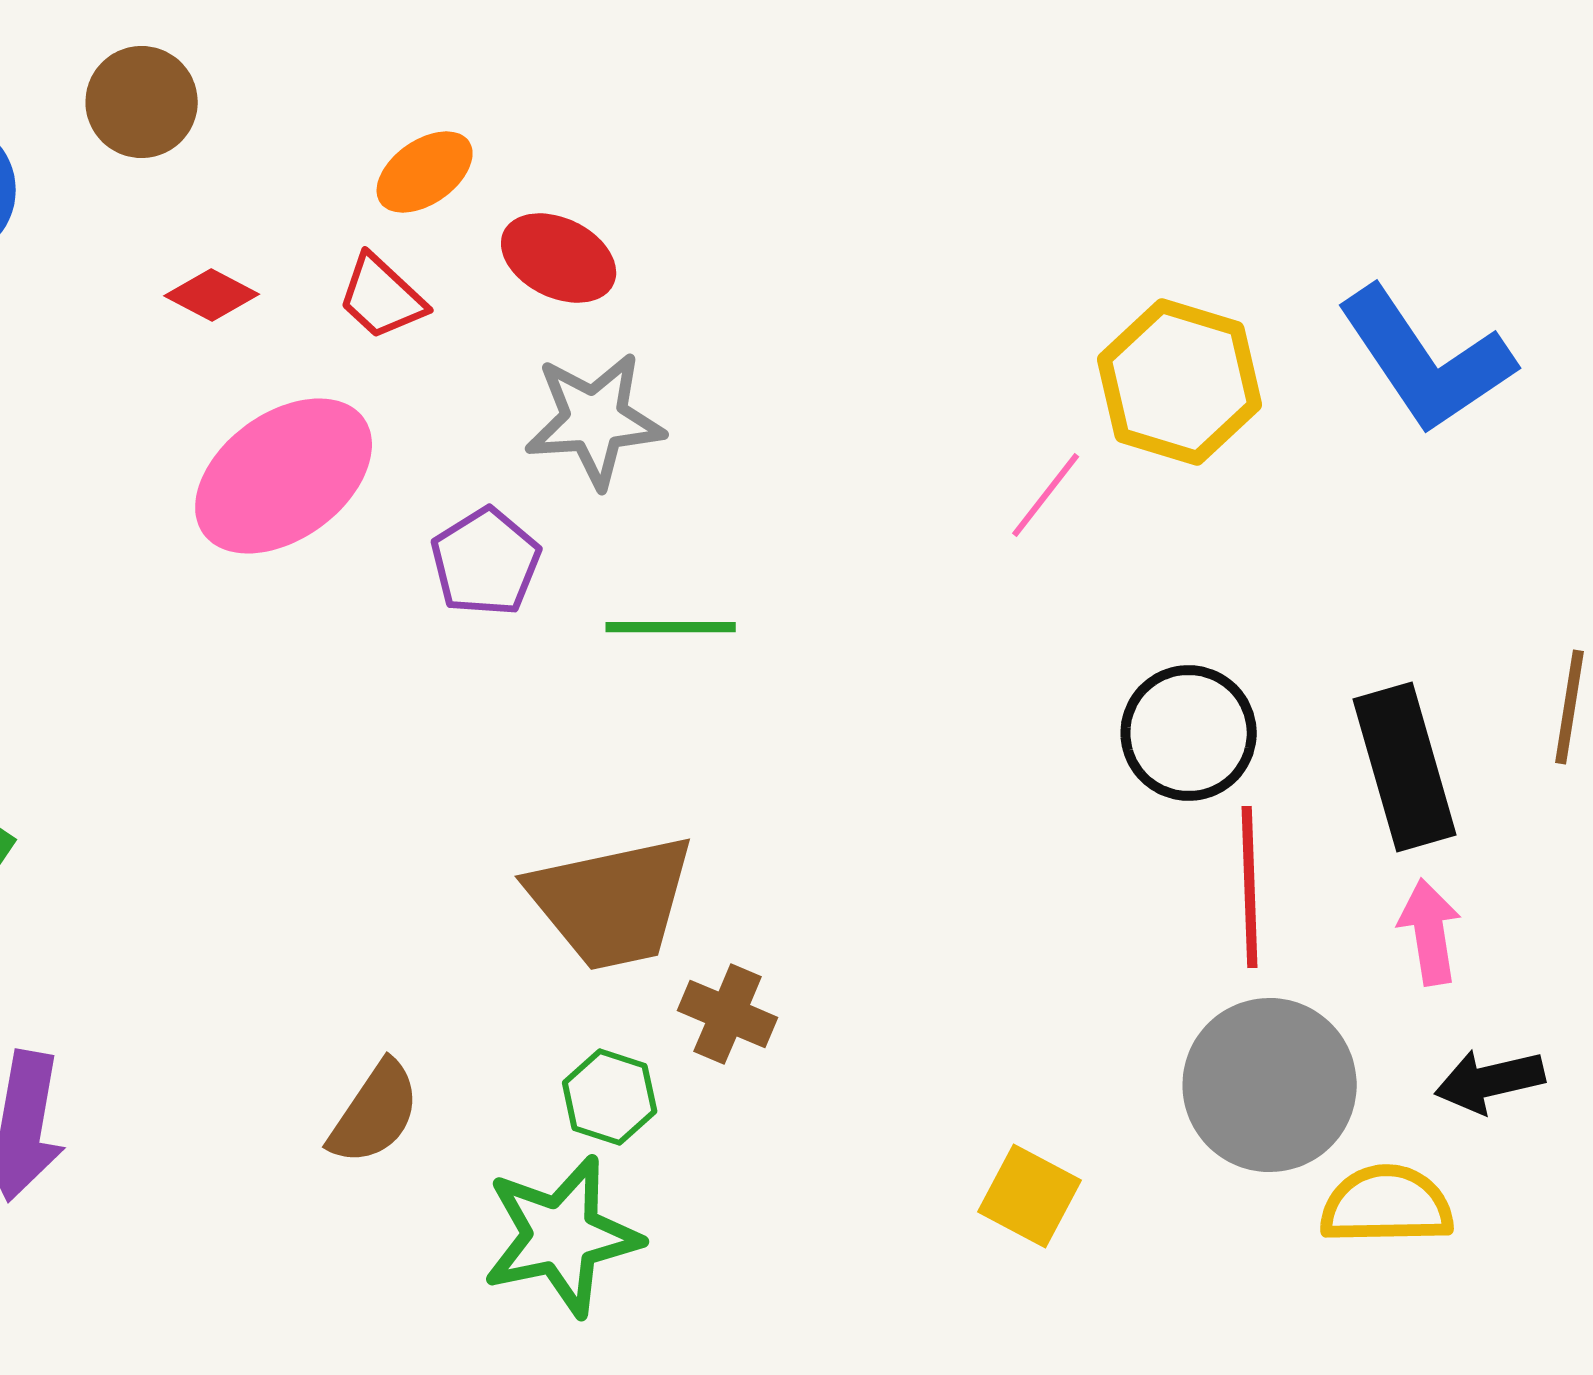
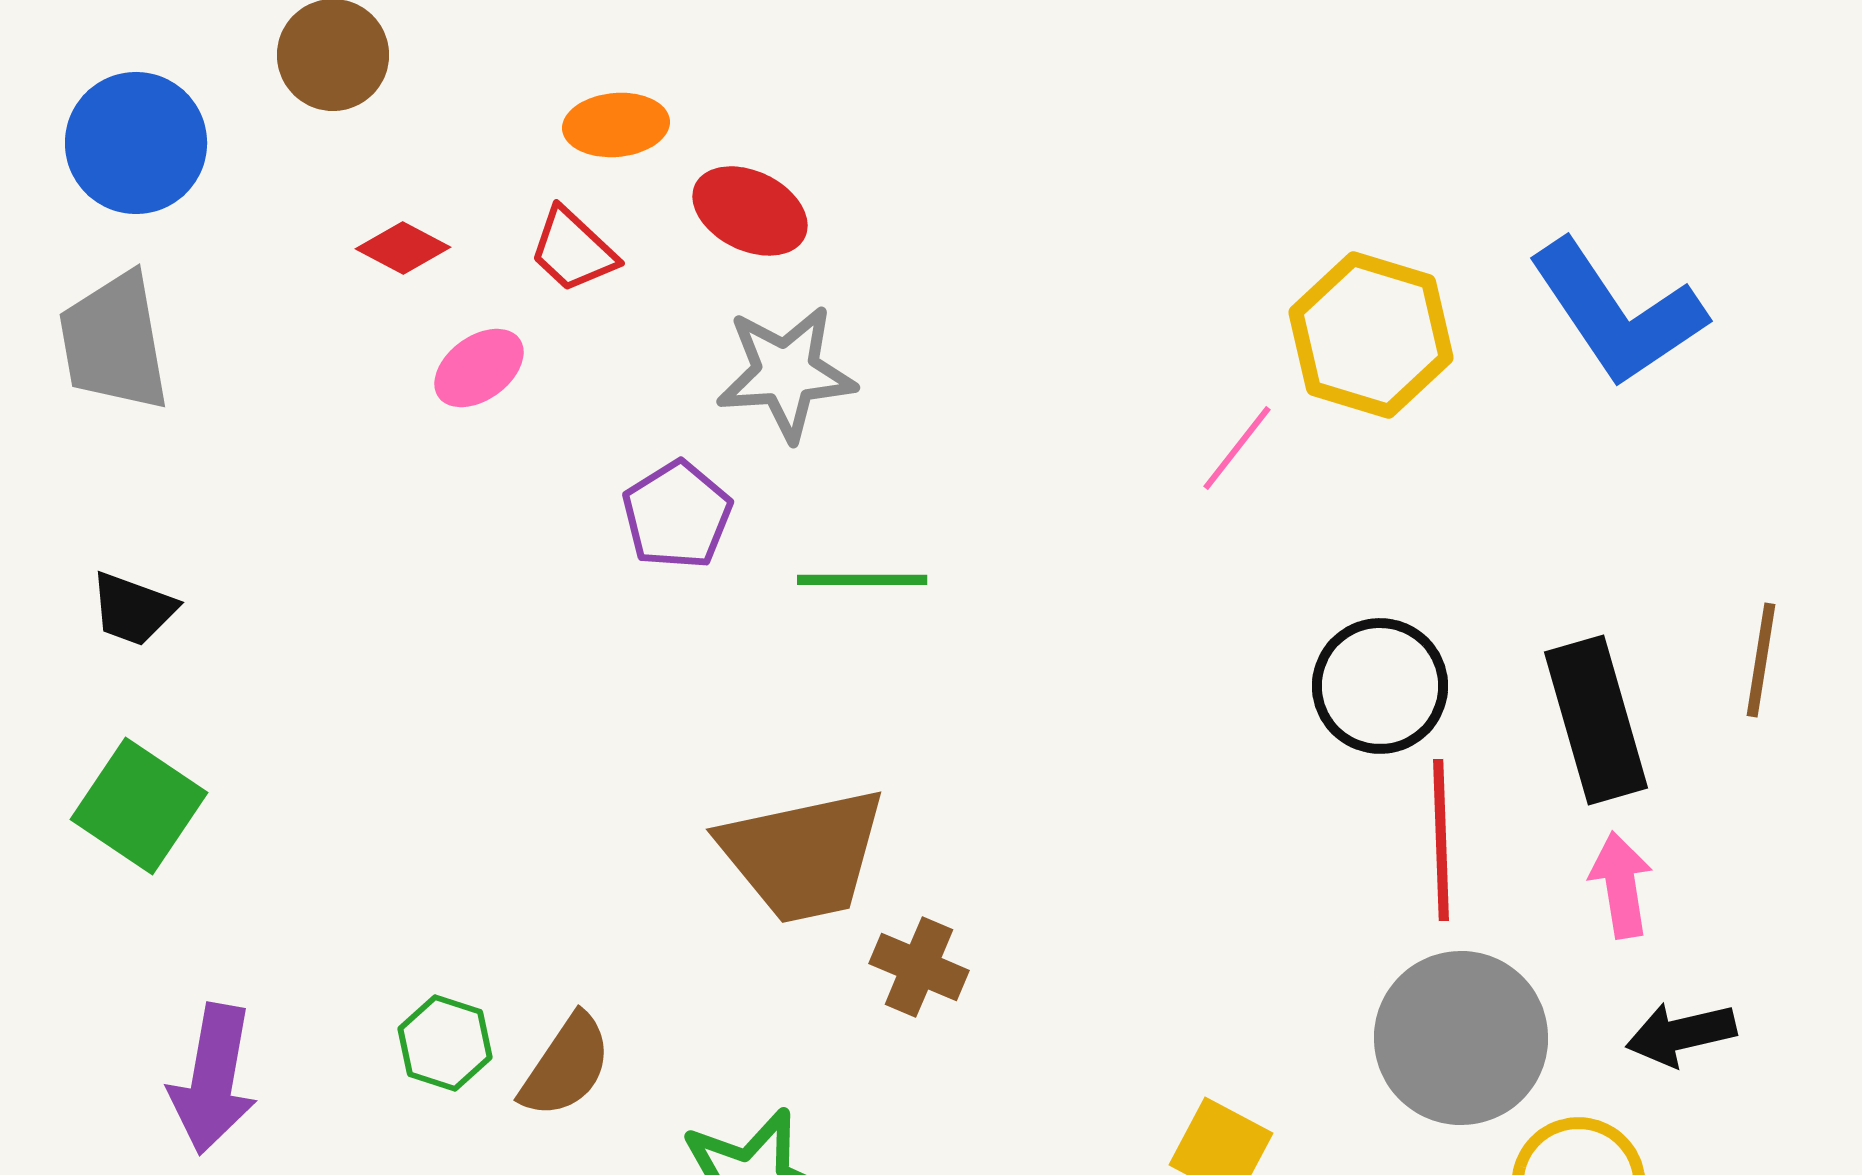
orange ellipse: (425, 172) -> (616, 125), turned 30
pink ellipse: (284, 476) -> (479, 368), moved, size x0.5
green hexagon: (610, 1097) -> (445, 1043), moved

